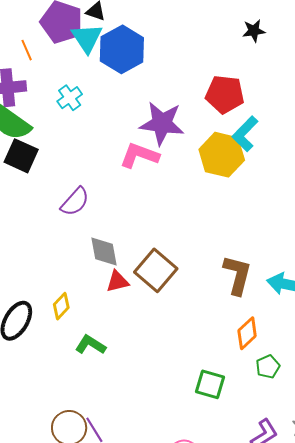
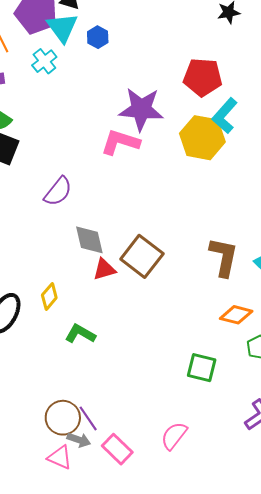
blue hexagon: (122, 49) -> (98, 37), size x0.5
cyan cross: (70, 98) -> (44, 61), moved
orange diamond: (247, 333) -> (236, 315), turned 60

